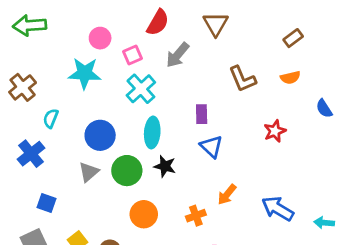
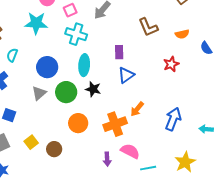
orange semicircle: (290, 78) -> (182, 34), moved
cyan cross: (141, 89) -> (76, 34), turned -30
blue triangle: (211, 147) -> (126, 75), turned 42
blue arrow: (278, 209) -> (173, 119), turned 80
orange cross: (196, 216) -> (115, 124), size x1.6

